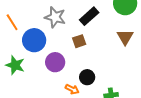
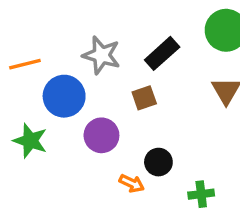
orange line: (12, 22) -> (25, 64), turned -72

